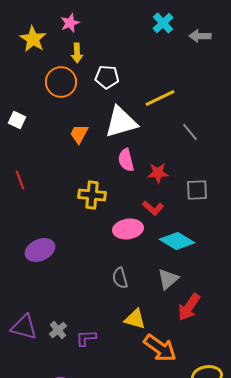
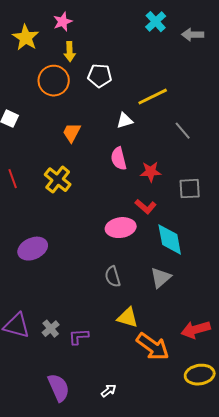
white triangle: (121, 122) -> (125, 121), moved, size x0.5
yellow cross: (92, 195) -> (58, 180), moved, turned 32
cyan diamond: (177, 241) -> (170, 240), turned 48
red arrow: (189, 307) -> (196, 330), moved, turned 40

